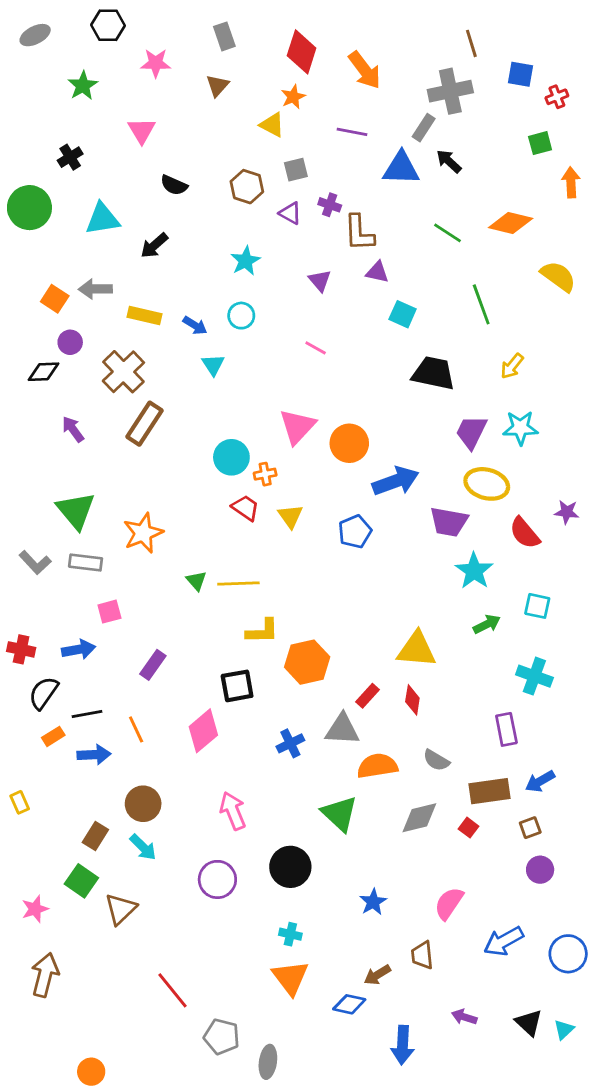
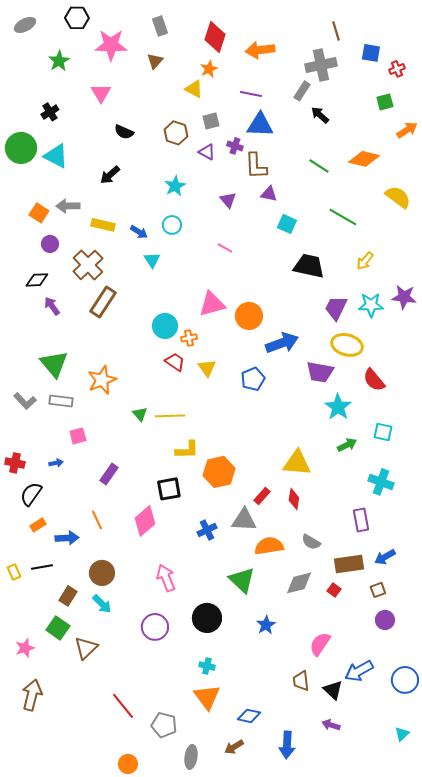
pink star: (156, 63) -> (111, 45), size x1.5
orange arrow: (365, 70) -> (260, 50), turned 120
blue triangle: (401, 168) -> (260, 125), moved
orange arrow: (571, 182) -> (407, 130), turned 60
cyan triangle: (102, 219) -> (56, 156), moved, turned 36
green line: (481, 304) -> (343, 217), turned -40
black diamond: (43, 372) -> (37, 280), moved
pink triangle: (297, 426) -> (212, 304), turned 32
purple star: (567, 512) -> (404, 297), moved, size x1.4
blue arrow: (79, 649) -> (56, 463), size x0.6
black line: (87, 714) -> (42, 567), moved
blue star: (373, 902) -> (266, 625), moved
brown arrow: (377, 975) -> (234, 747), moved
black triangle: (529, 1023) -> (333, 690), moved
gray pentagon: (222, 1037) -> (164, 725), moved
orange circle: (91, 1072) -> (128, 764), moved

